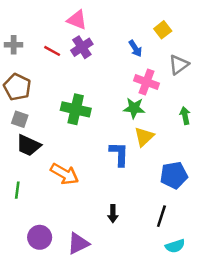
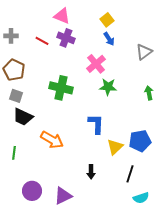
yellow square: (163, 30) -> (107, 20), moved
purple cross: (82, 47) -> (66, 38), turned -36
pink cross: (146, 82) -> (96, 64), moved, turned 30
yellow triangle: (144, 137) -> (115, 147), moved

